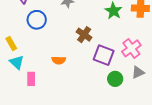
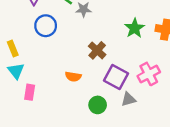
orange semicircle: (59, 60) -> (73, 77), moved
gray triangle: (138, 72) -> (128, 99), moved
green circle: (115, 79) -> (98, 105), moved

